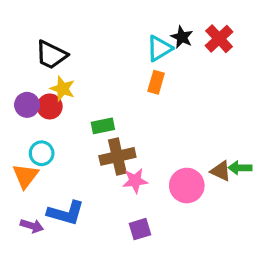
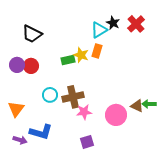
yellow star: (63, 89) -> (81, 55), moved
green rectangle: (103, 126) -> (68, 60), moved
cyan circle: (42, 153) -> (50, 95), moved

